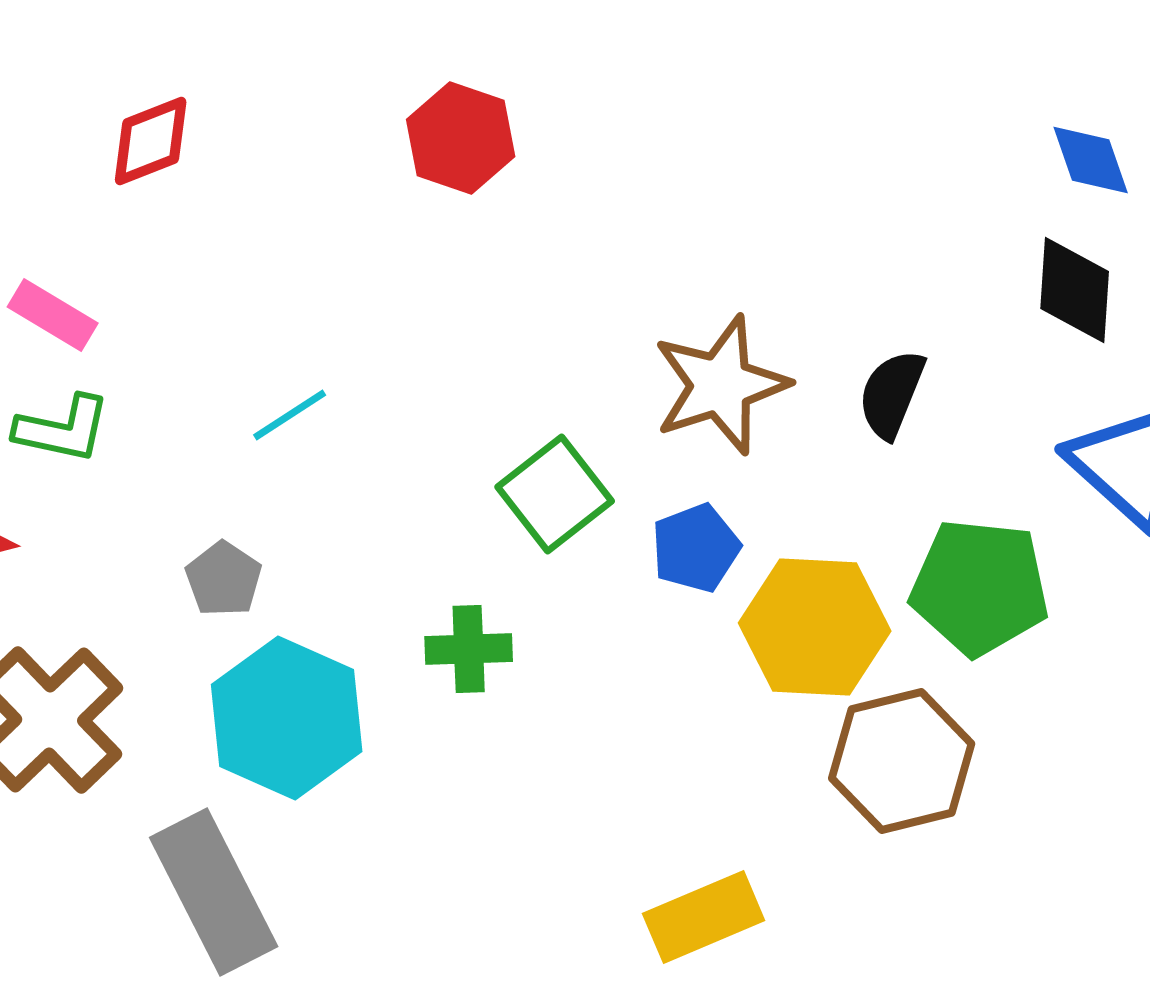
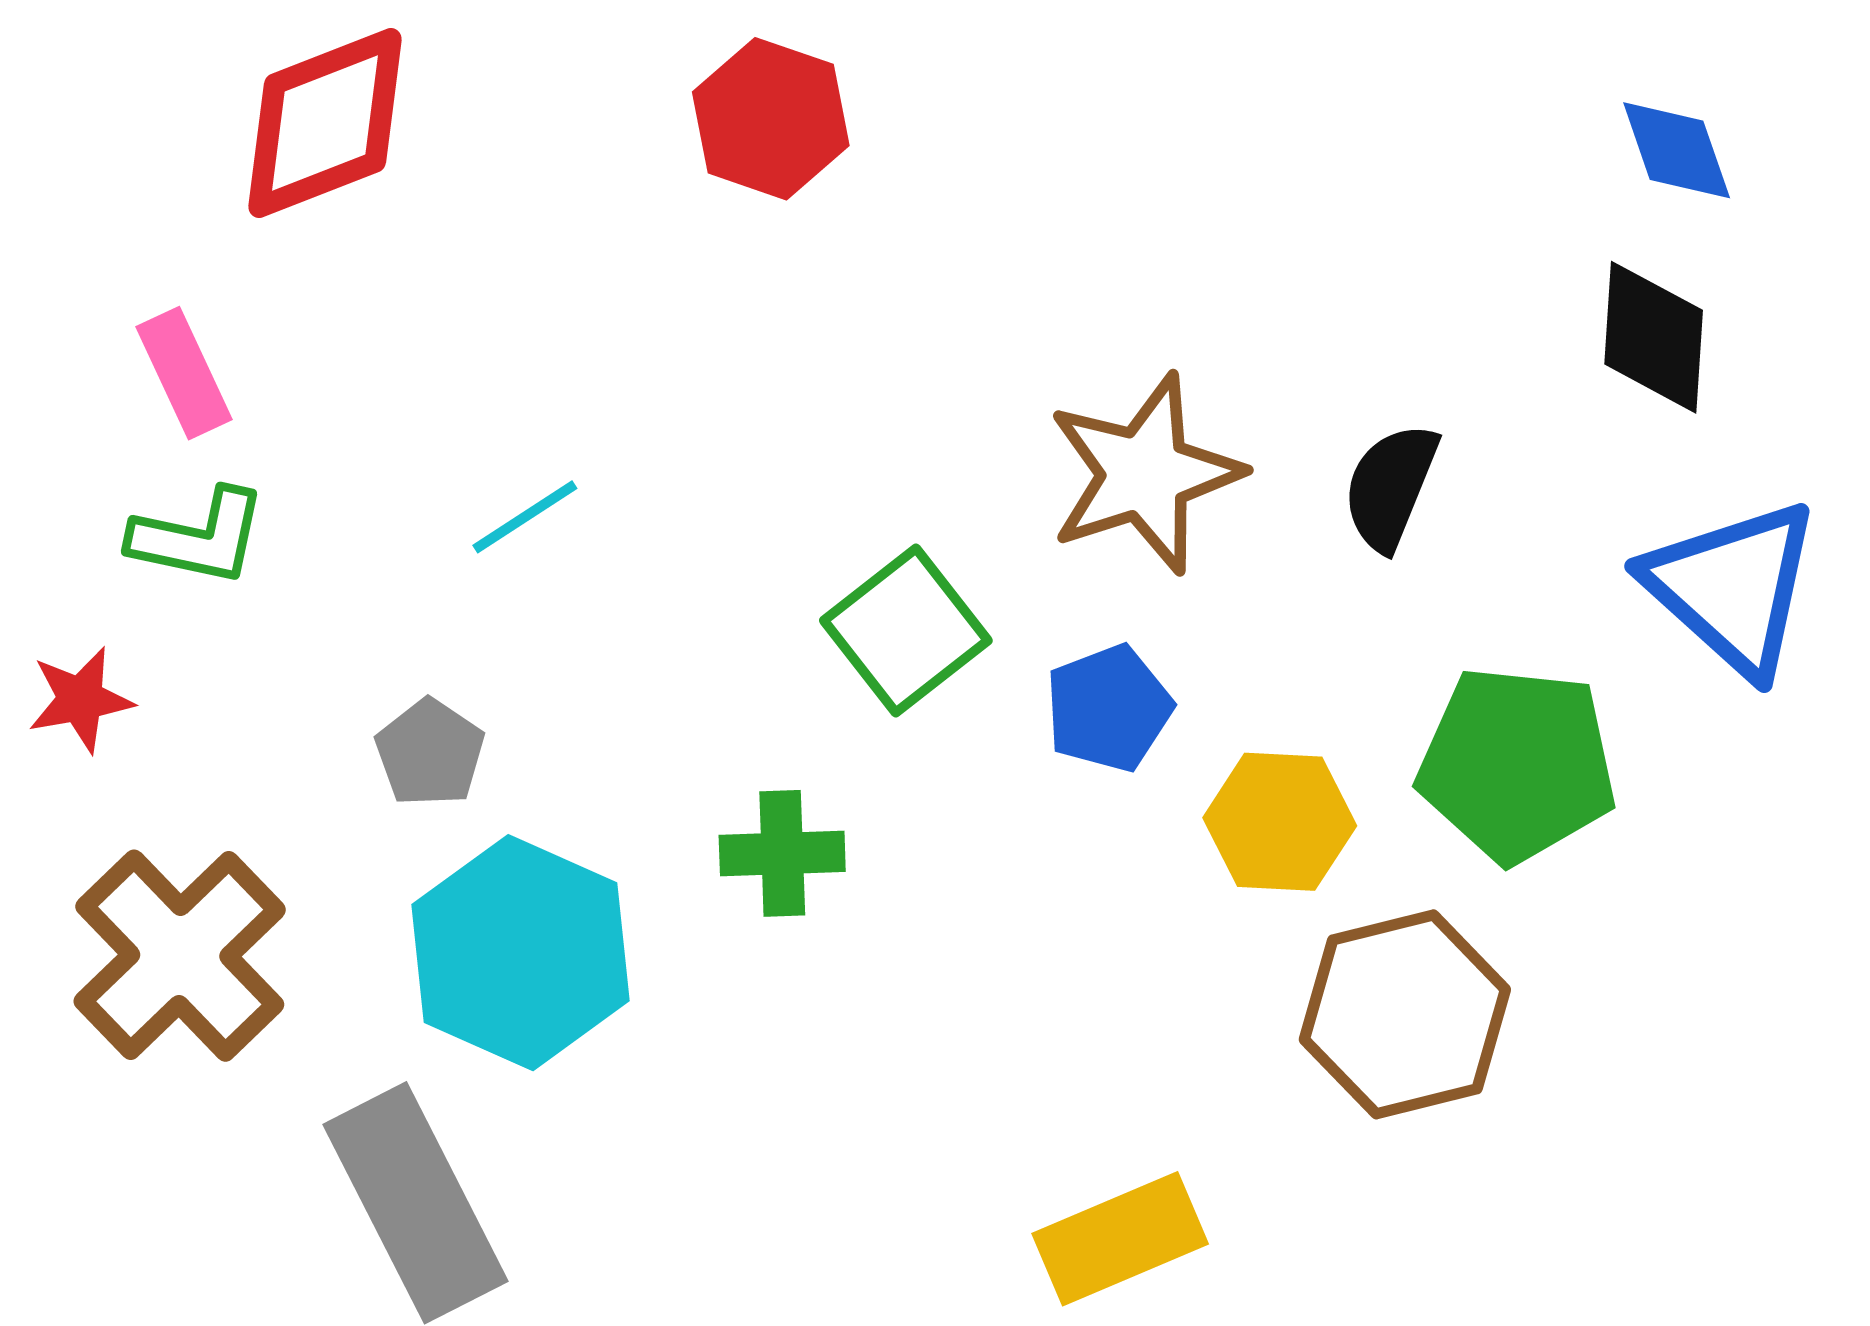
red diamond: (151, 141) -> (325, 123), size x1.5
pink rectangle: (53, 315) -> (184, 373), turned 34
yellow hexagon: (815, 627) -> (1280, 822), size x0.7

